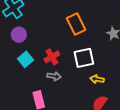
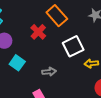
red cross: (52, 57) -> (38, 32), moved

